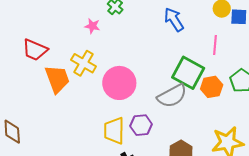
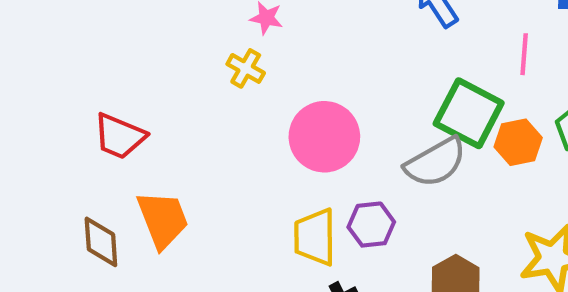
red trapezoid: (35, 50) -> (119, 136), moved
yellow cross: (84, 63) -> (246, 68), moved, size x0.7
orange trapezoid: (57, 79) -> (163, 219), moved

